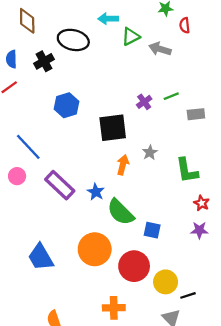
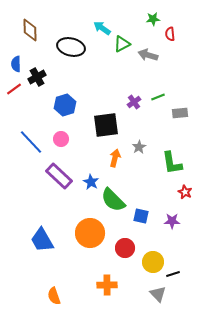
cyan arrow: (108, 19) -> (102, 28), turned 36
black cross: (44, 61) -> (37, 77), moved
pink circle: (17, 176) -> (61, 139), moved
purple star: (199, 230) -> (172, 221), moved
red circle: (134, 266) -> (125, 248), size x0.7

